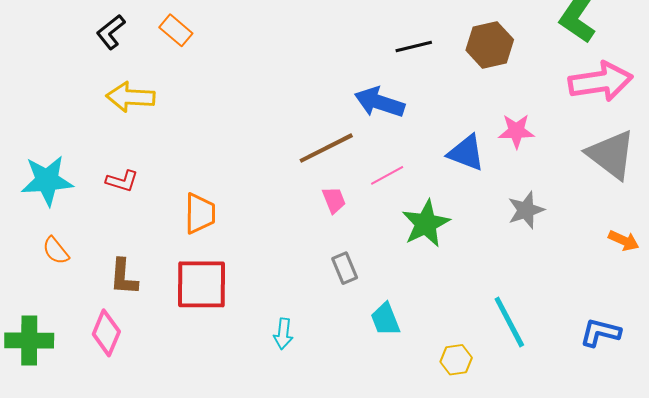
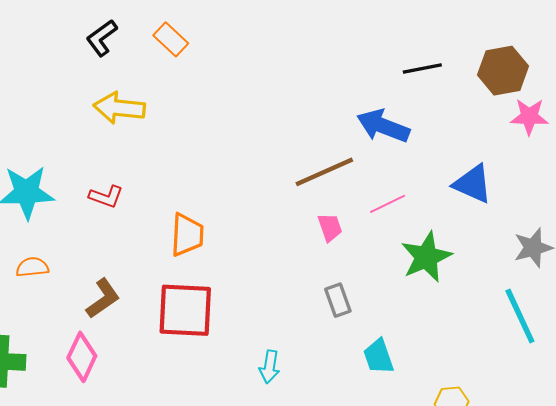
pink star: (516, 131) -> (529, 117), moved
orange semicircle: (56, 251) -> (32, 267), turned 120
brown L-shape: (124, 277) -> (103, 298), turned -132
cyan line: (509, 322) -> (520, 316), moved

